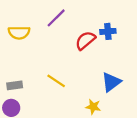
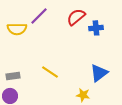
purple line: (56, 18) -> (39, 16), moved
red semicircle: (85, 40) -> (76, 17), moved

